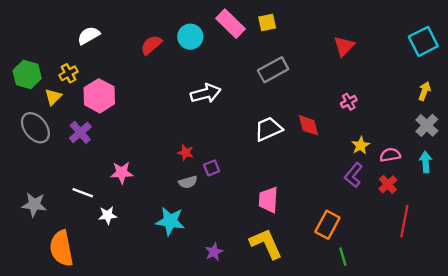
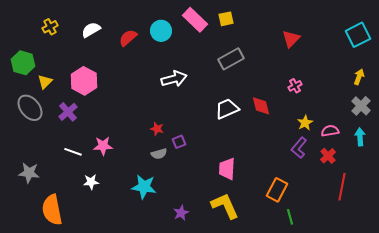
white semicircle: (89, 35) -> (91, 30), moved
yellow cross: (69, 73) -> (50, 27), moved
white line: (83, 193) -> (73, 152), moved

